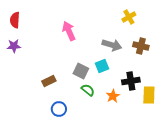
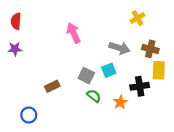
yellow rectangle: (149, 95) -> (159, 70), moved
blue circle: (59, 109) -> (29, 115), moved

